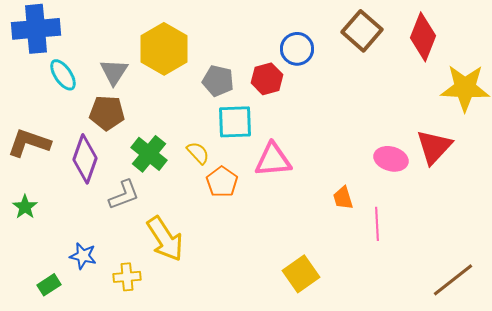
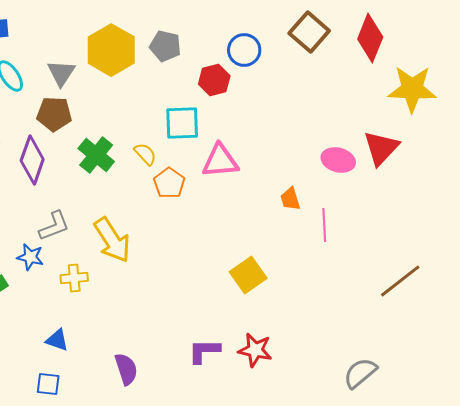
gray pentagon: (218, 81) -> (165, 46), moved
gray L-shape: (124, 195) -> (54, 226), moved

